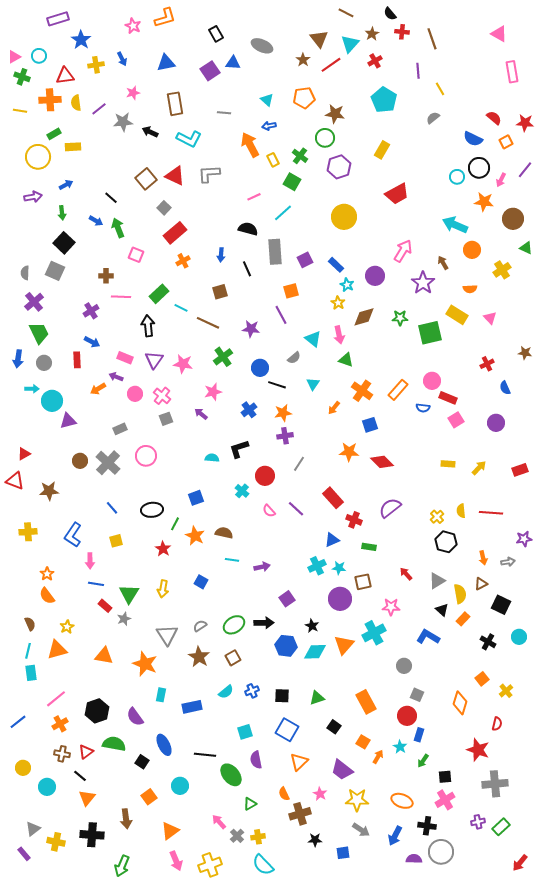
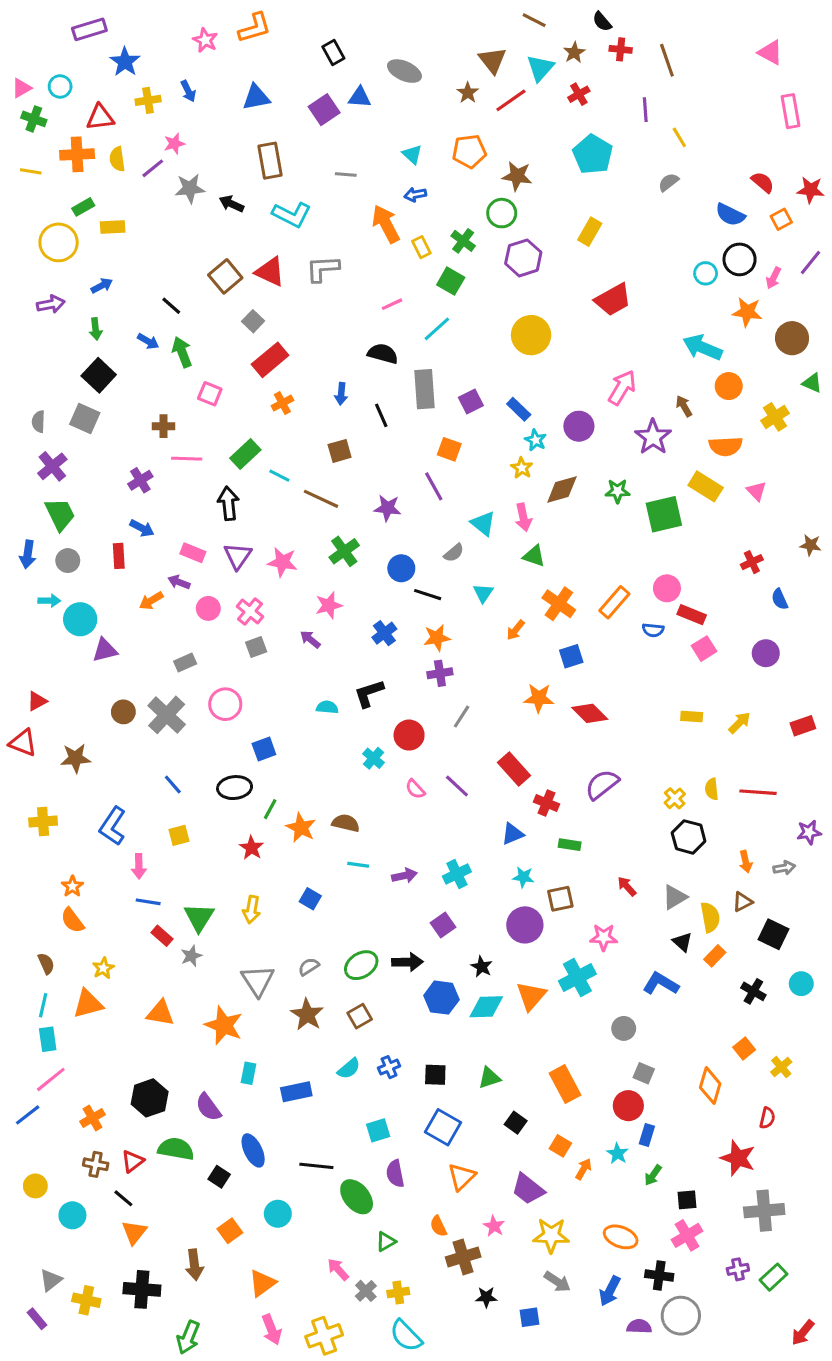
pink star: (133, 93) -> (174, 144), moved
orange semicircle: (470, 289) -> (726, 446), size x1.5
orange square: (291, 291) -> (449, 449), turned 35
blue square: (196, 498) -> (264, 749), moved
cyan cross: (317, 566) -> (457, 874), moved
pink line: (56, 699) -> (51, 1079), moved

